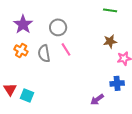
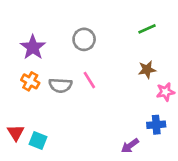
green line: (110, 10) -> (147, 29), turned -32
gray circle: (58, 27) -> (84, 39), moved
gray semicircle: (44, 53) -> (60, 85), turned -78

